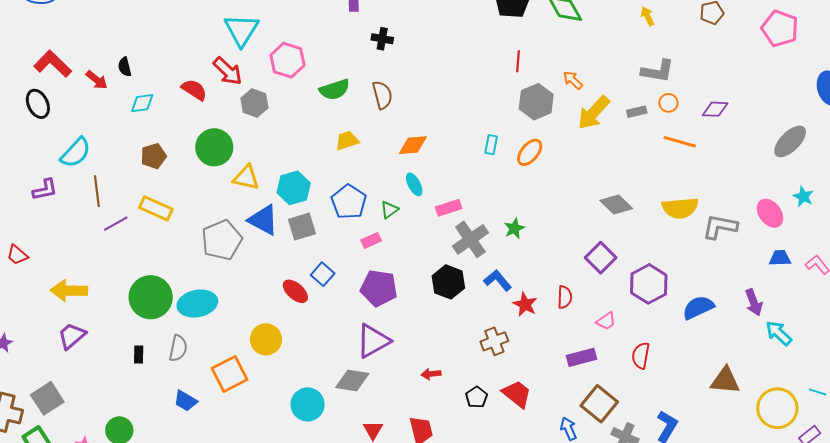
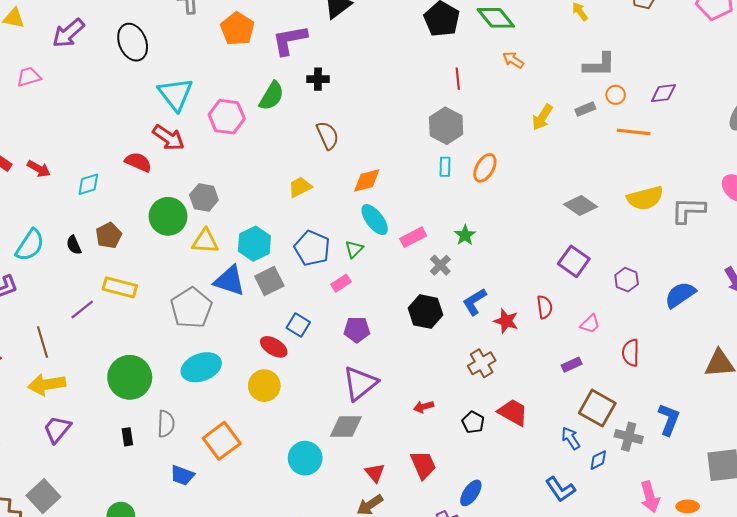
black semicircle: (125, 67) -> (74, 245), moved
orange arrow: (573, 80) -> (513, 60), moved
green semicircle: (335, 90) -> (272, 96), moved, turned -32
gray hexagon: (536, 102) -> (446, 126), moved
gray hexagon: (254, 103) -> (204, 197), moved
yellow arrow: (594, 113) -> (542, 117), size x0.7
cyan ellipse: (414, 184) -> (375, 220), size x1.4
brown line: (97, 191) -> (43, 342), moved
green star: (514, 228) -> (465, 235), moved
gray cross: (470, 239) -> (440, 265), size x0.6
blue L-shape: (498, 280) -> (475, 302), turned -72
purple hexagon: (649, 284) -> (627, 280), size x0.6
purple pentagon: (379, 288) -> (357, 330), size x0.7
cyan ellipse: (197, 303) -> (201, 367), moved
yellow circle: (266, 339) -> (264, 386), moved
purple rectangle: (581, 357) -> (572, 365), size x0.7

